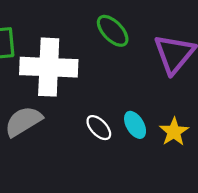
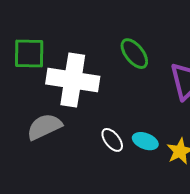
cyan ellipse: (135, 125) -> (145, 141), turned -45

